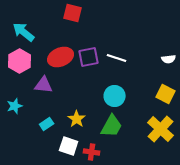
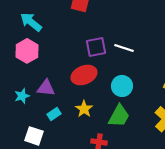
red ellipse: (61, 57) -> (84, 75), moved
purple triangle: (44, 85) -> (46, 88), moved
white square: (69, 146) -> (34, 136), moved

